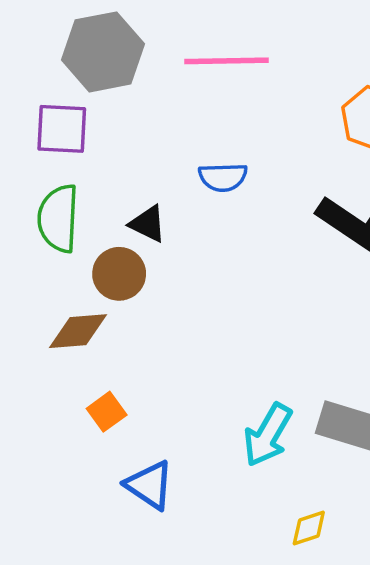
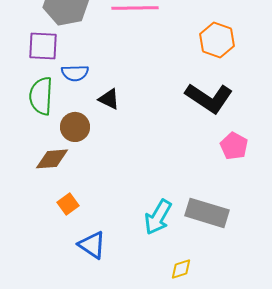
blue semicircle: (223, 177) -> (75, 73), moved
black triangle: (148, 224) -> (109, 99), moved

